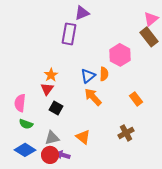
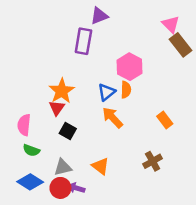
pink triangle: (151, 19) -> (171, 24), moved, turned -35
pink hexagon: (120, 55) -> (130, 67), moved
orange star: (51, 75) -> (62, 91), size x1.5

